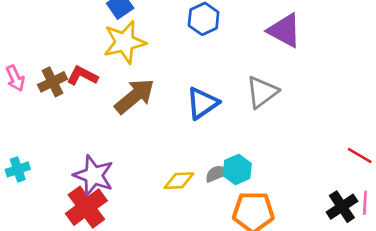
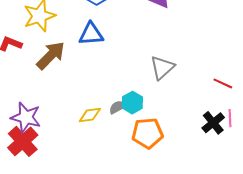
gray triangle: (262, 92) -> (162, 68), moved
blue triangle: (202, 103) -> (91, 34), moved, turned 36

